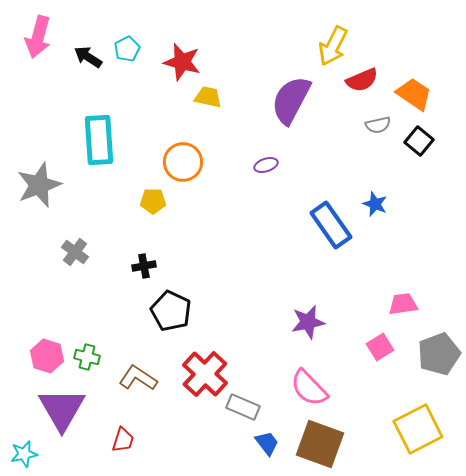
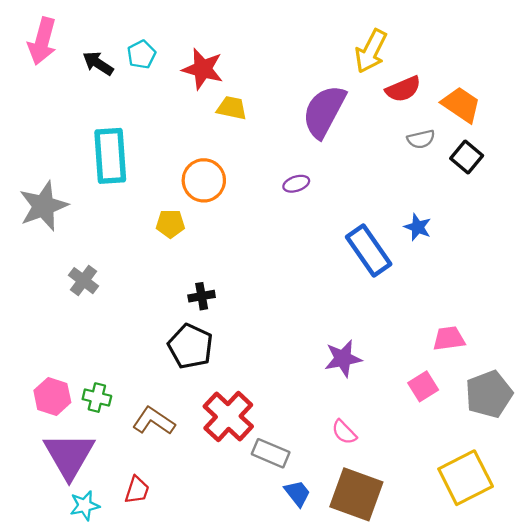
black cross: (144, 266) -> (202, 296), moved
pink semicircle: (309, 388) -> (344, 432), size x0.6
cyan star: (24, 454) -> (85, 506), moved

